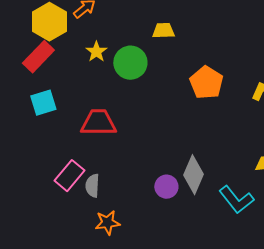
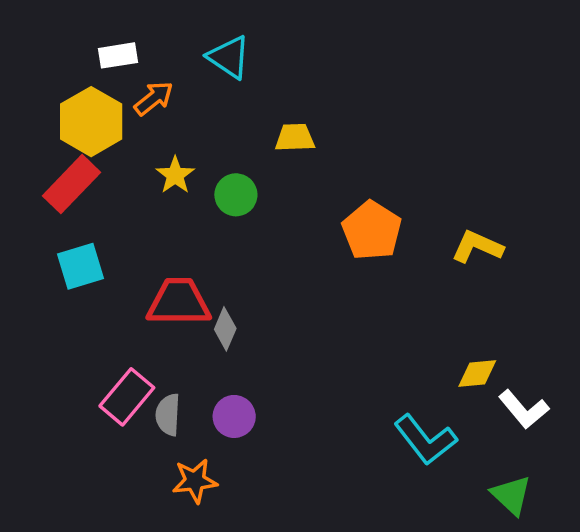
green circle: (130, 63) -> (236, 195), size x0.7
gray diamond: (193, 175) -> (225, 329), moved, size x0.6
purple circle: (166, 187) -> (234, 416), moved

